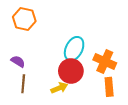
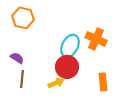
orange cross: (105, 61) -> (96, 39), moved

